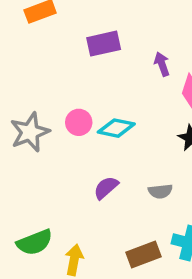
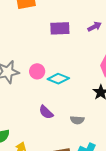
purple arrow: (162, 64) -> (95, 27), moved, turned 72
purple semicircle: (106, 188) -> (46, 112), turned -105

